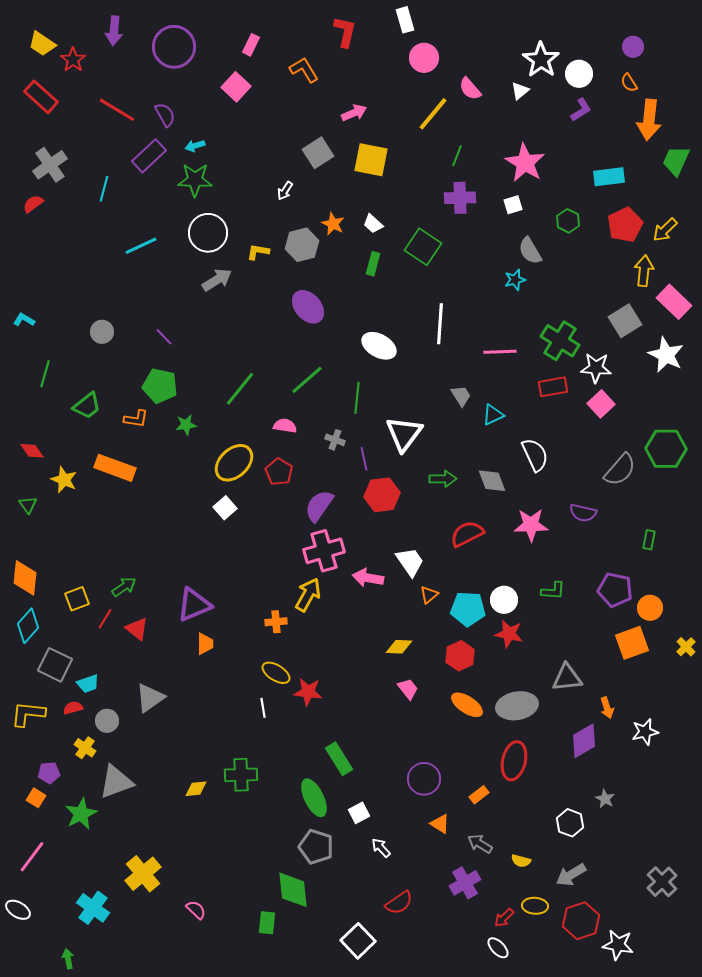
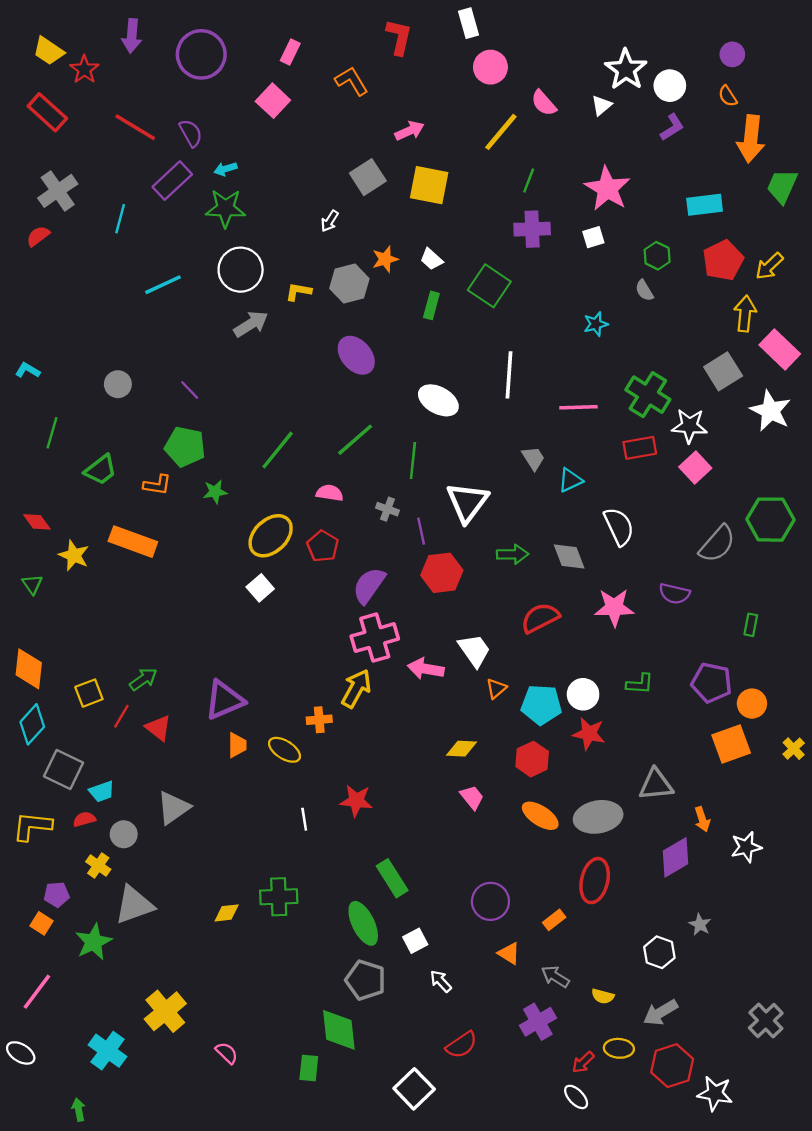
orange star: (333, 224) -> (385, 259), turned 30
gray semicircle: (530, 251) -> (644, 290), moved, size x0.7
yellow ellipse: (276, 673) -> (285, 750), moved

